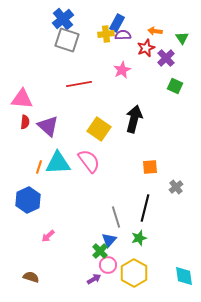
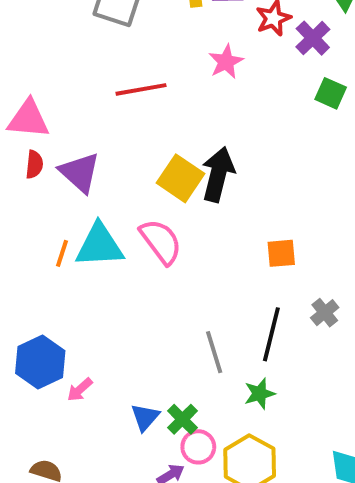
black arrow: (134, 119) -> (218, 174), moved
gray cross: (176, 187) -> (325, 313), moved
blue hexagon: (28, 200) -> (40, 362), moved
blue triangle: (109, 240) -> (145, 417), moved

